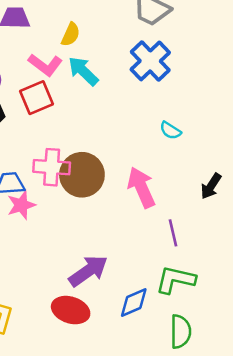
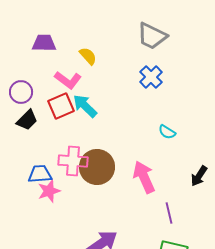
yellow semicircle: (71, 34) -> (88, 56), turned -66
blue cross: (150, 61) -> (151, 77), size x0.7
cyan arrow: (83, 71) -> (85, 106), moved

